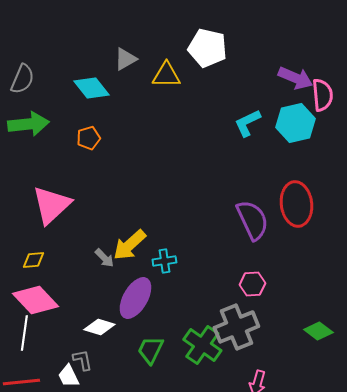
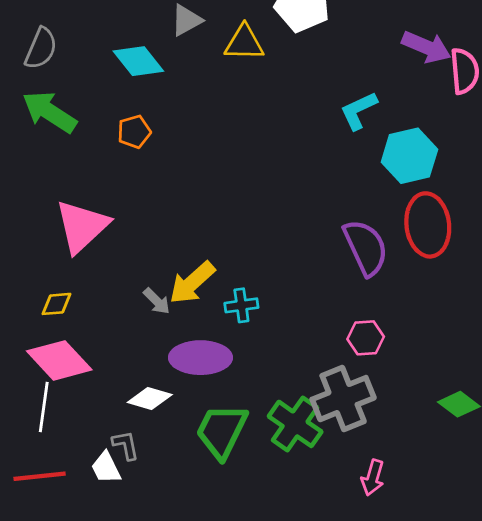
cyan hexagon: (295, 123) -> (409, 156), moved
green arrow: (28, 124) -> (49, 112), turned -141
purple ellipse: (135, 298) -> (200, 358), turned 60
green trapezoid: (150, 350) -> (222, 431), size x1.4

